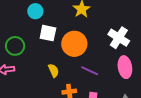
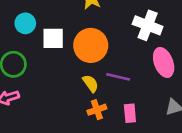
cyan circle: (35, 11) -> (25, 23), moved
yellow semicircle: (54, 71) -> (91, 83), moved

